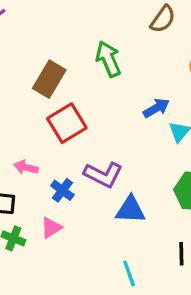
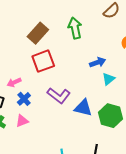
pink arrow: (26, 167) -> (14, 82), turned -48
blue cross: (62, 190) -> (24, 99), moved
blue triangle: (130, 210) -> (83, 108), moved

